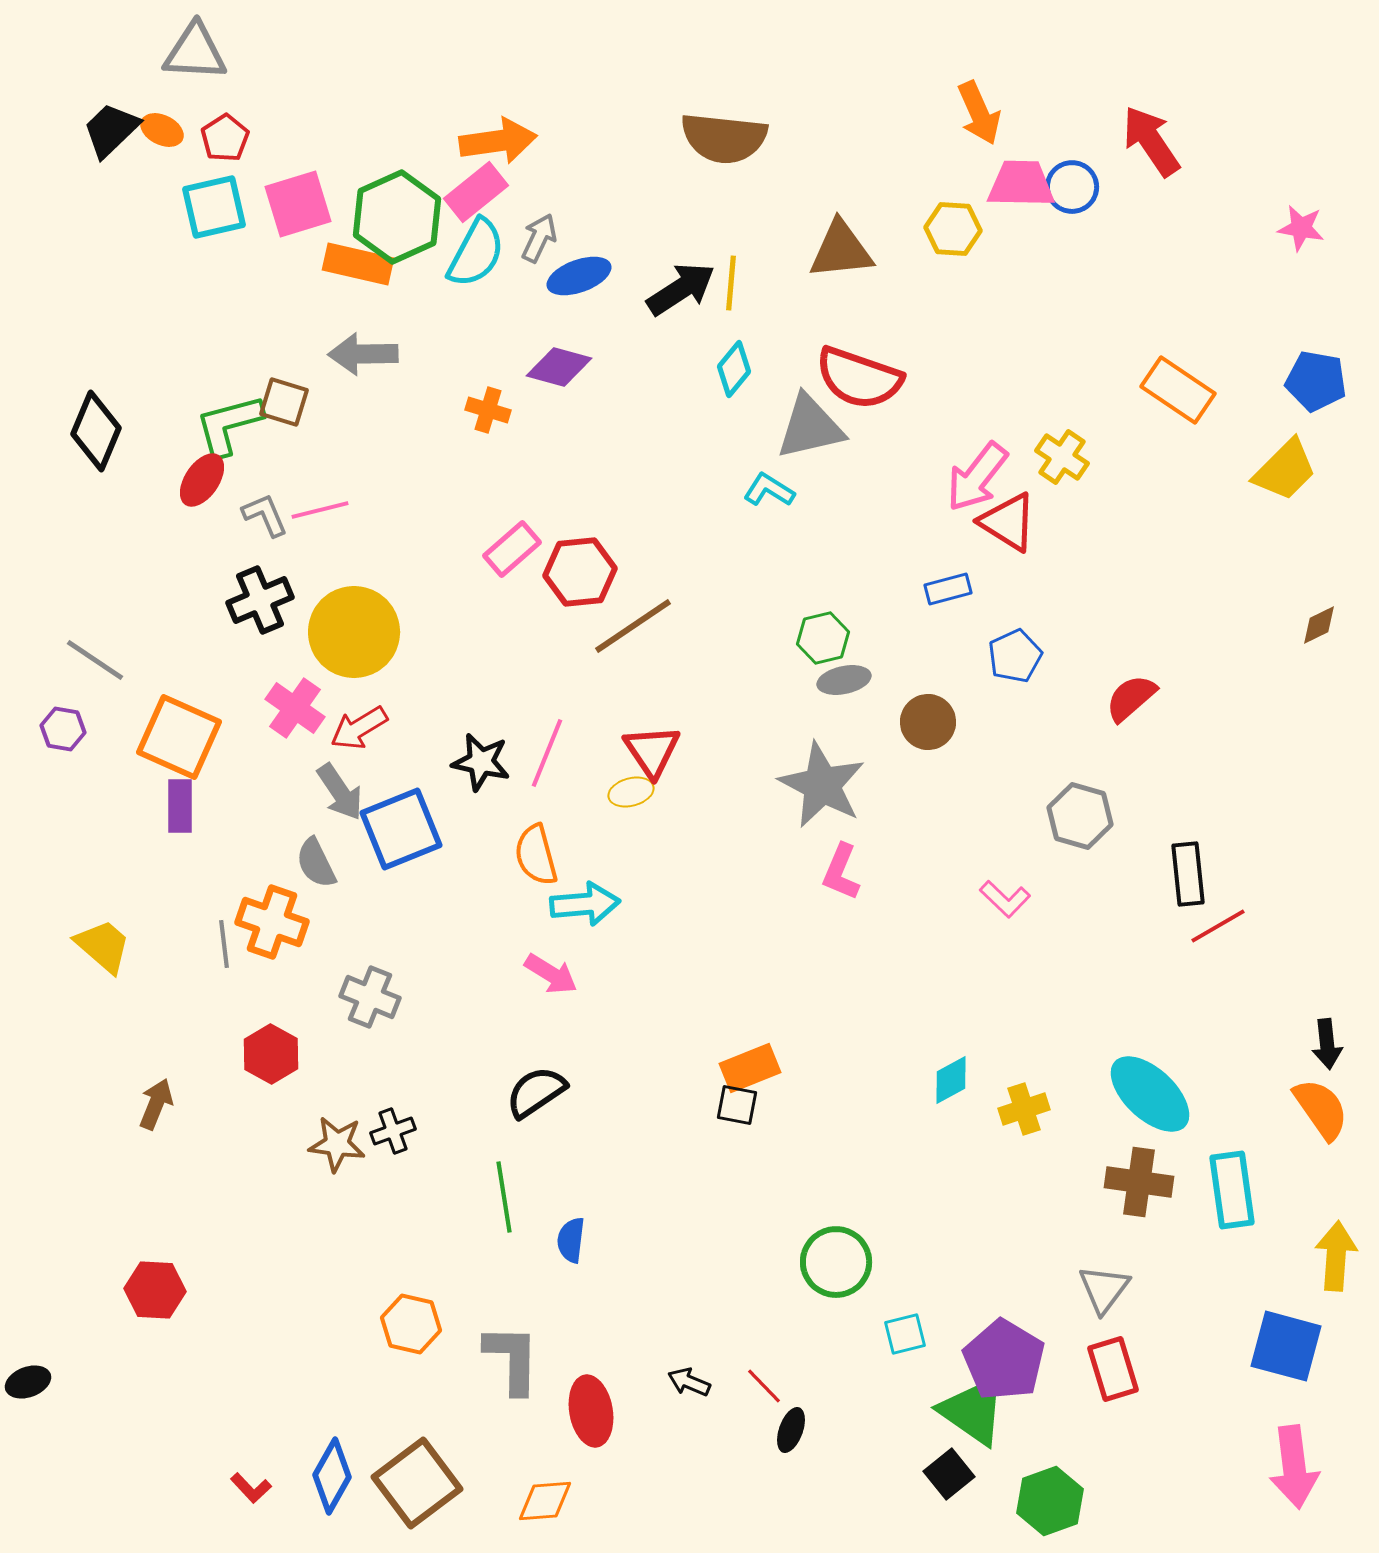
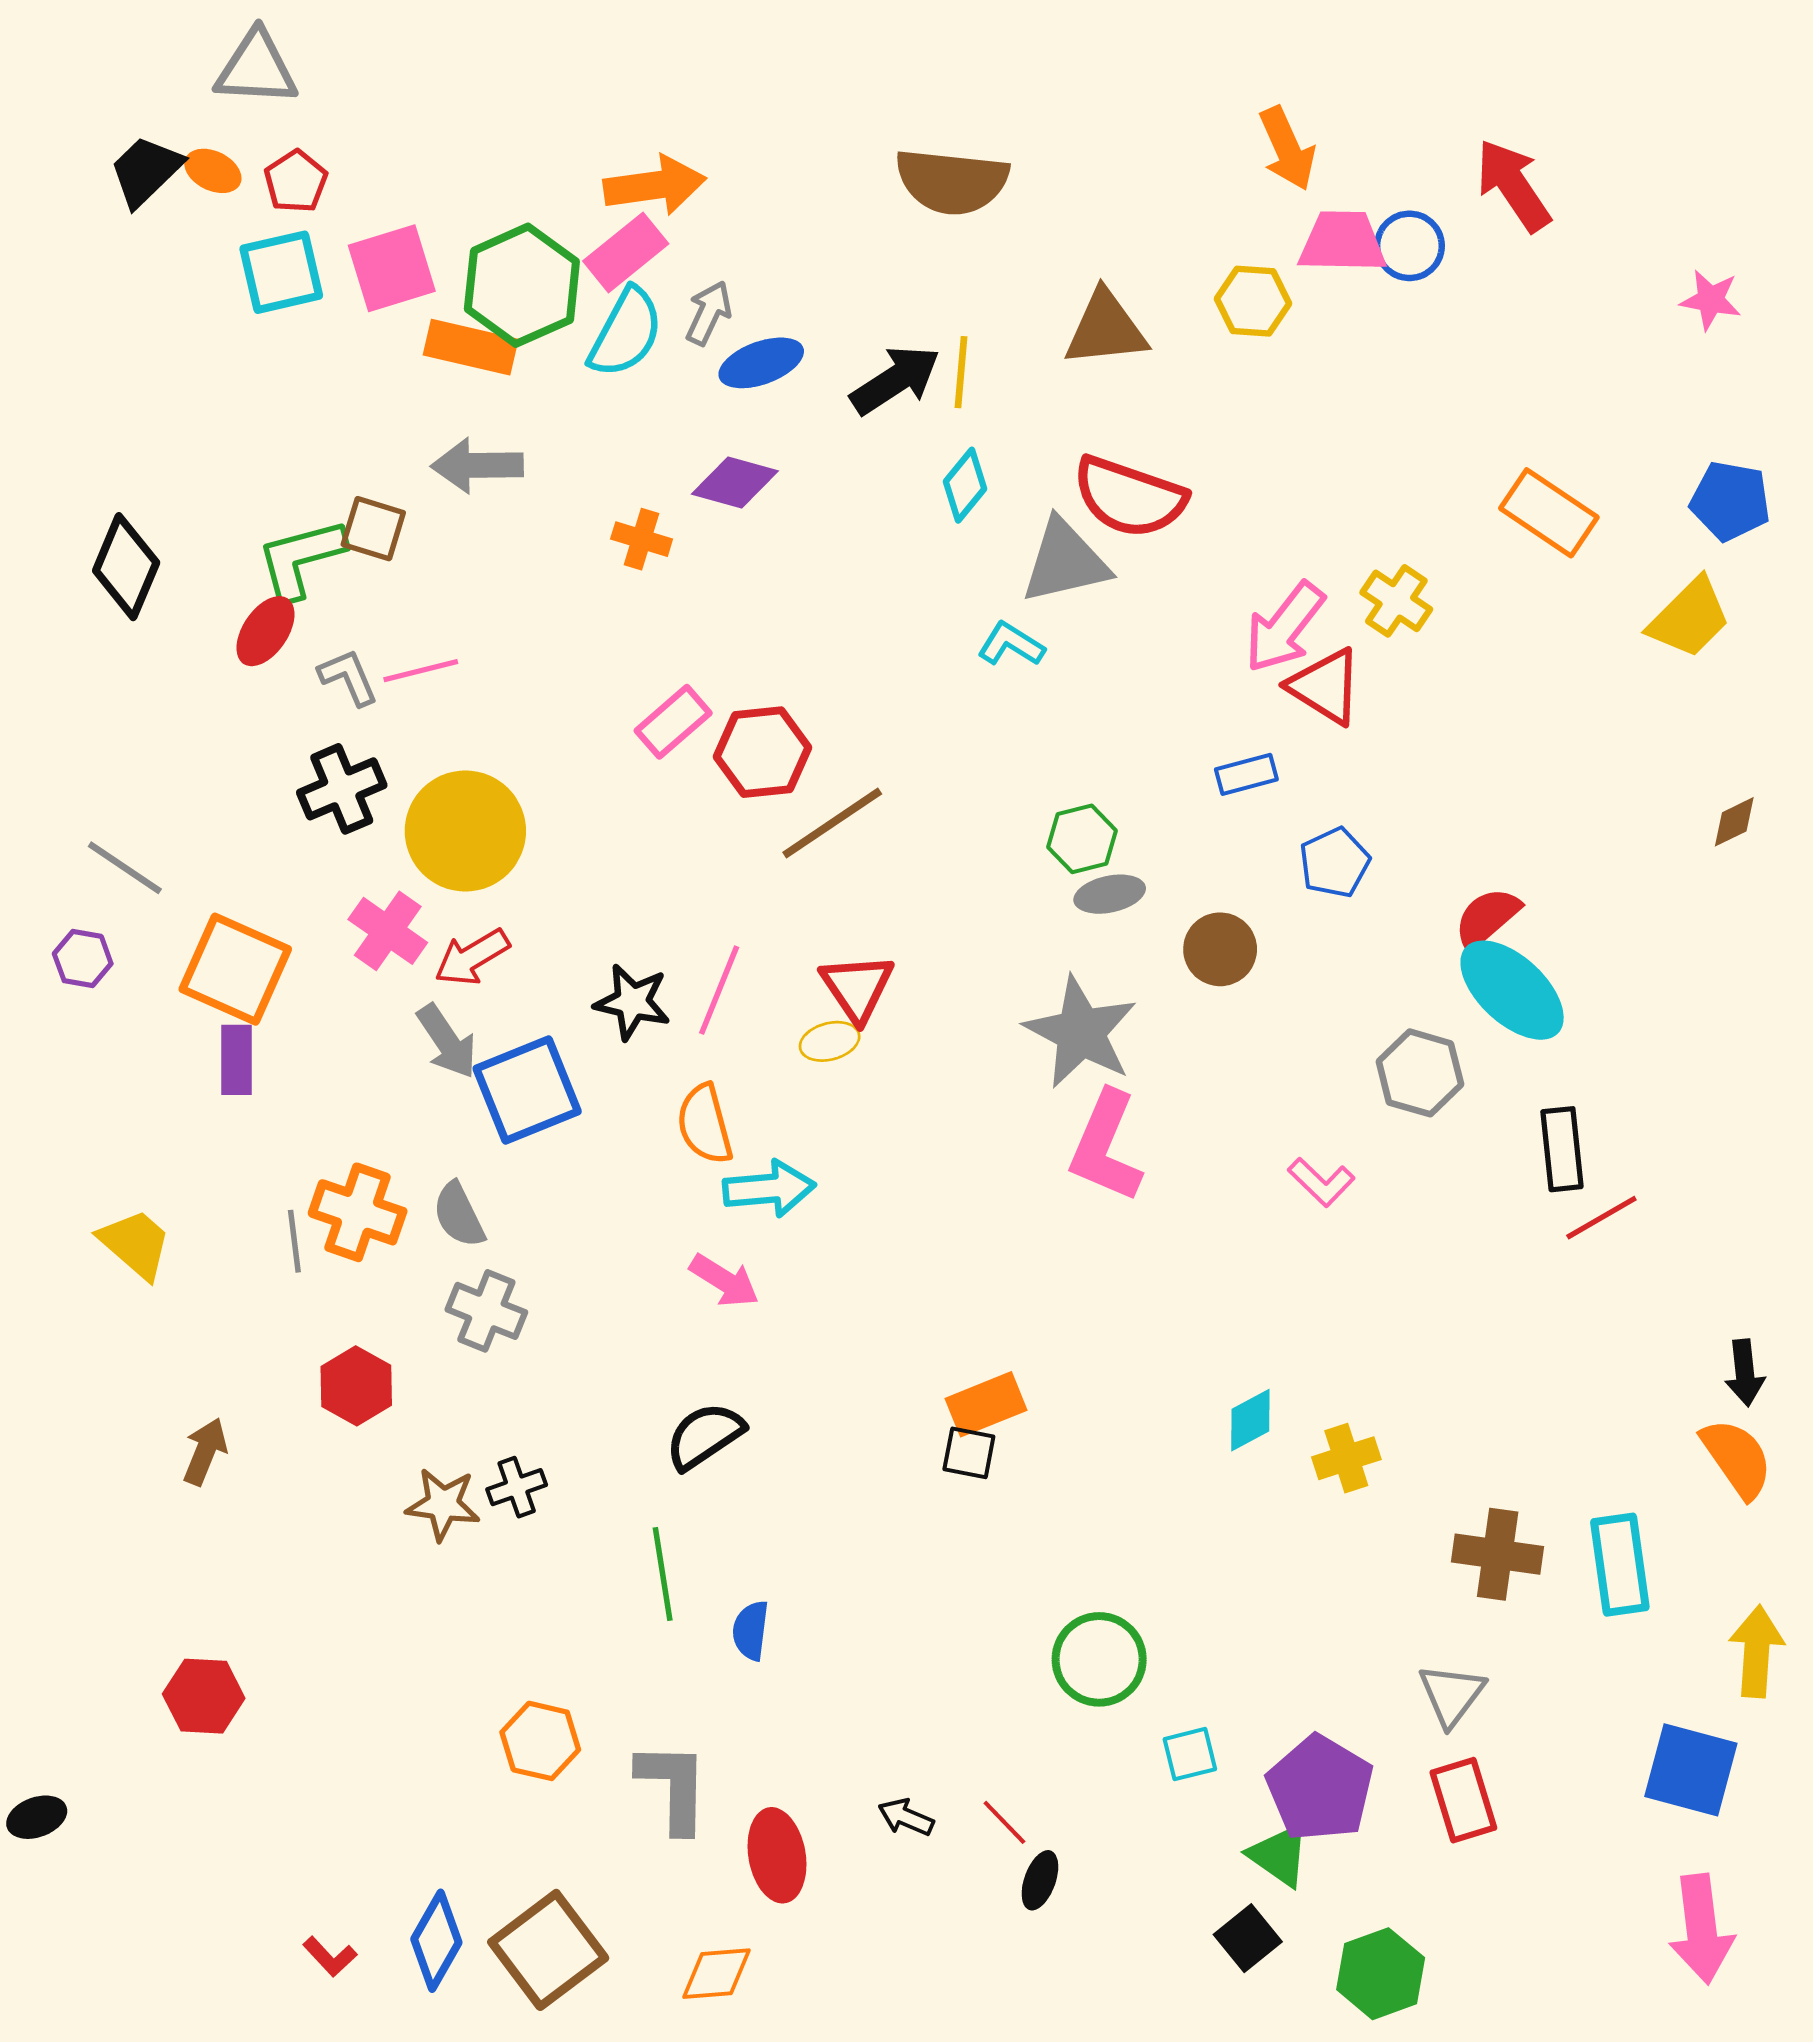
gray semicircle: (316, 863) -> (459, 1215), moved
pink L-shape: (841, 872) -> (1106, 1147), size x1.5
cyan ellipse: (1150, 1094) -> (1512, 990), moved
green triangle: (973, 1411) -> (1279, 1855), size x0.7

